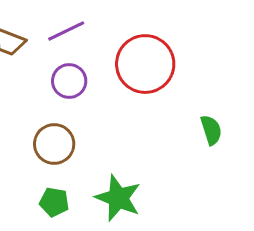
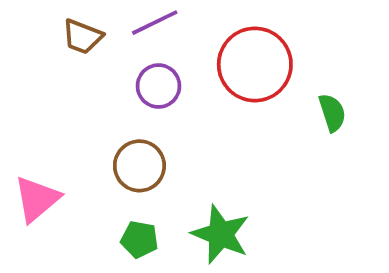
green semicircle: (211, 130) -> (332, 113), moved

